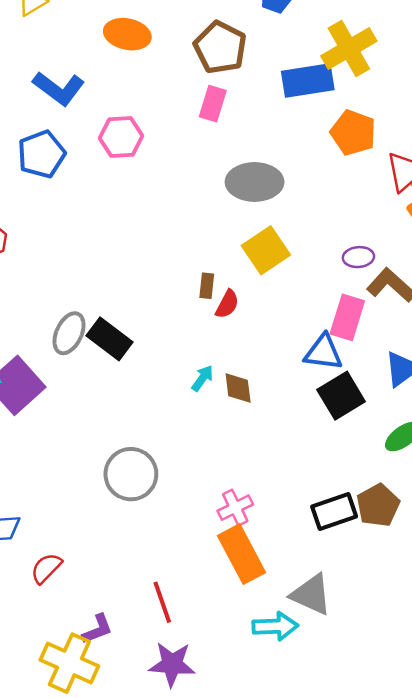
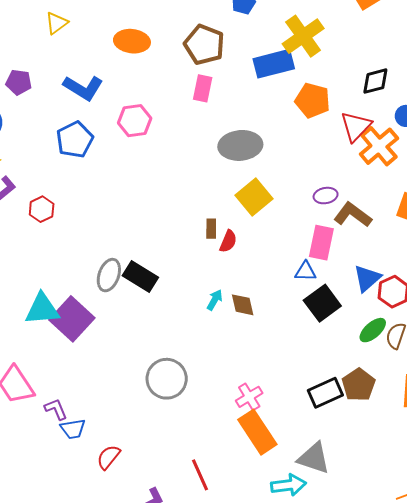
blue triangle: (323, 352) -> (305, 271), size x0.7

